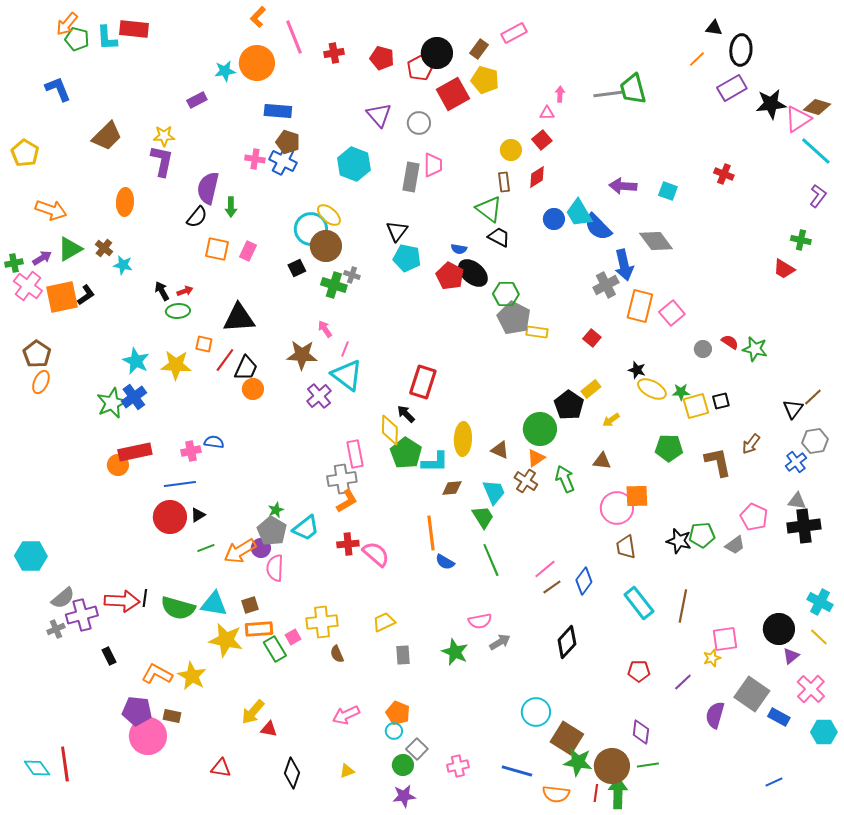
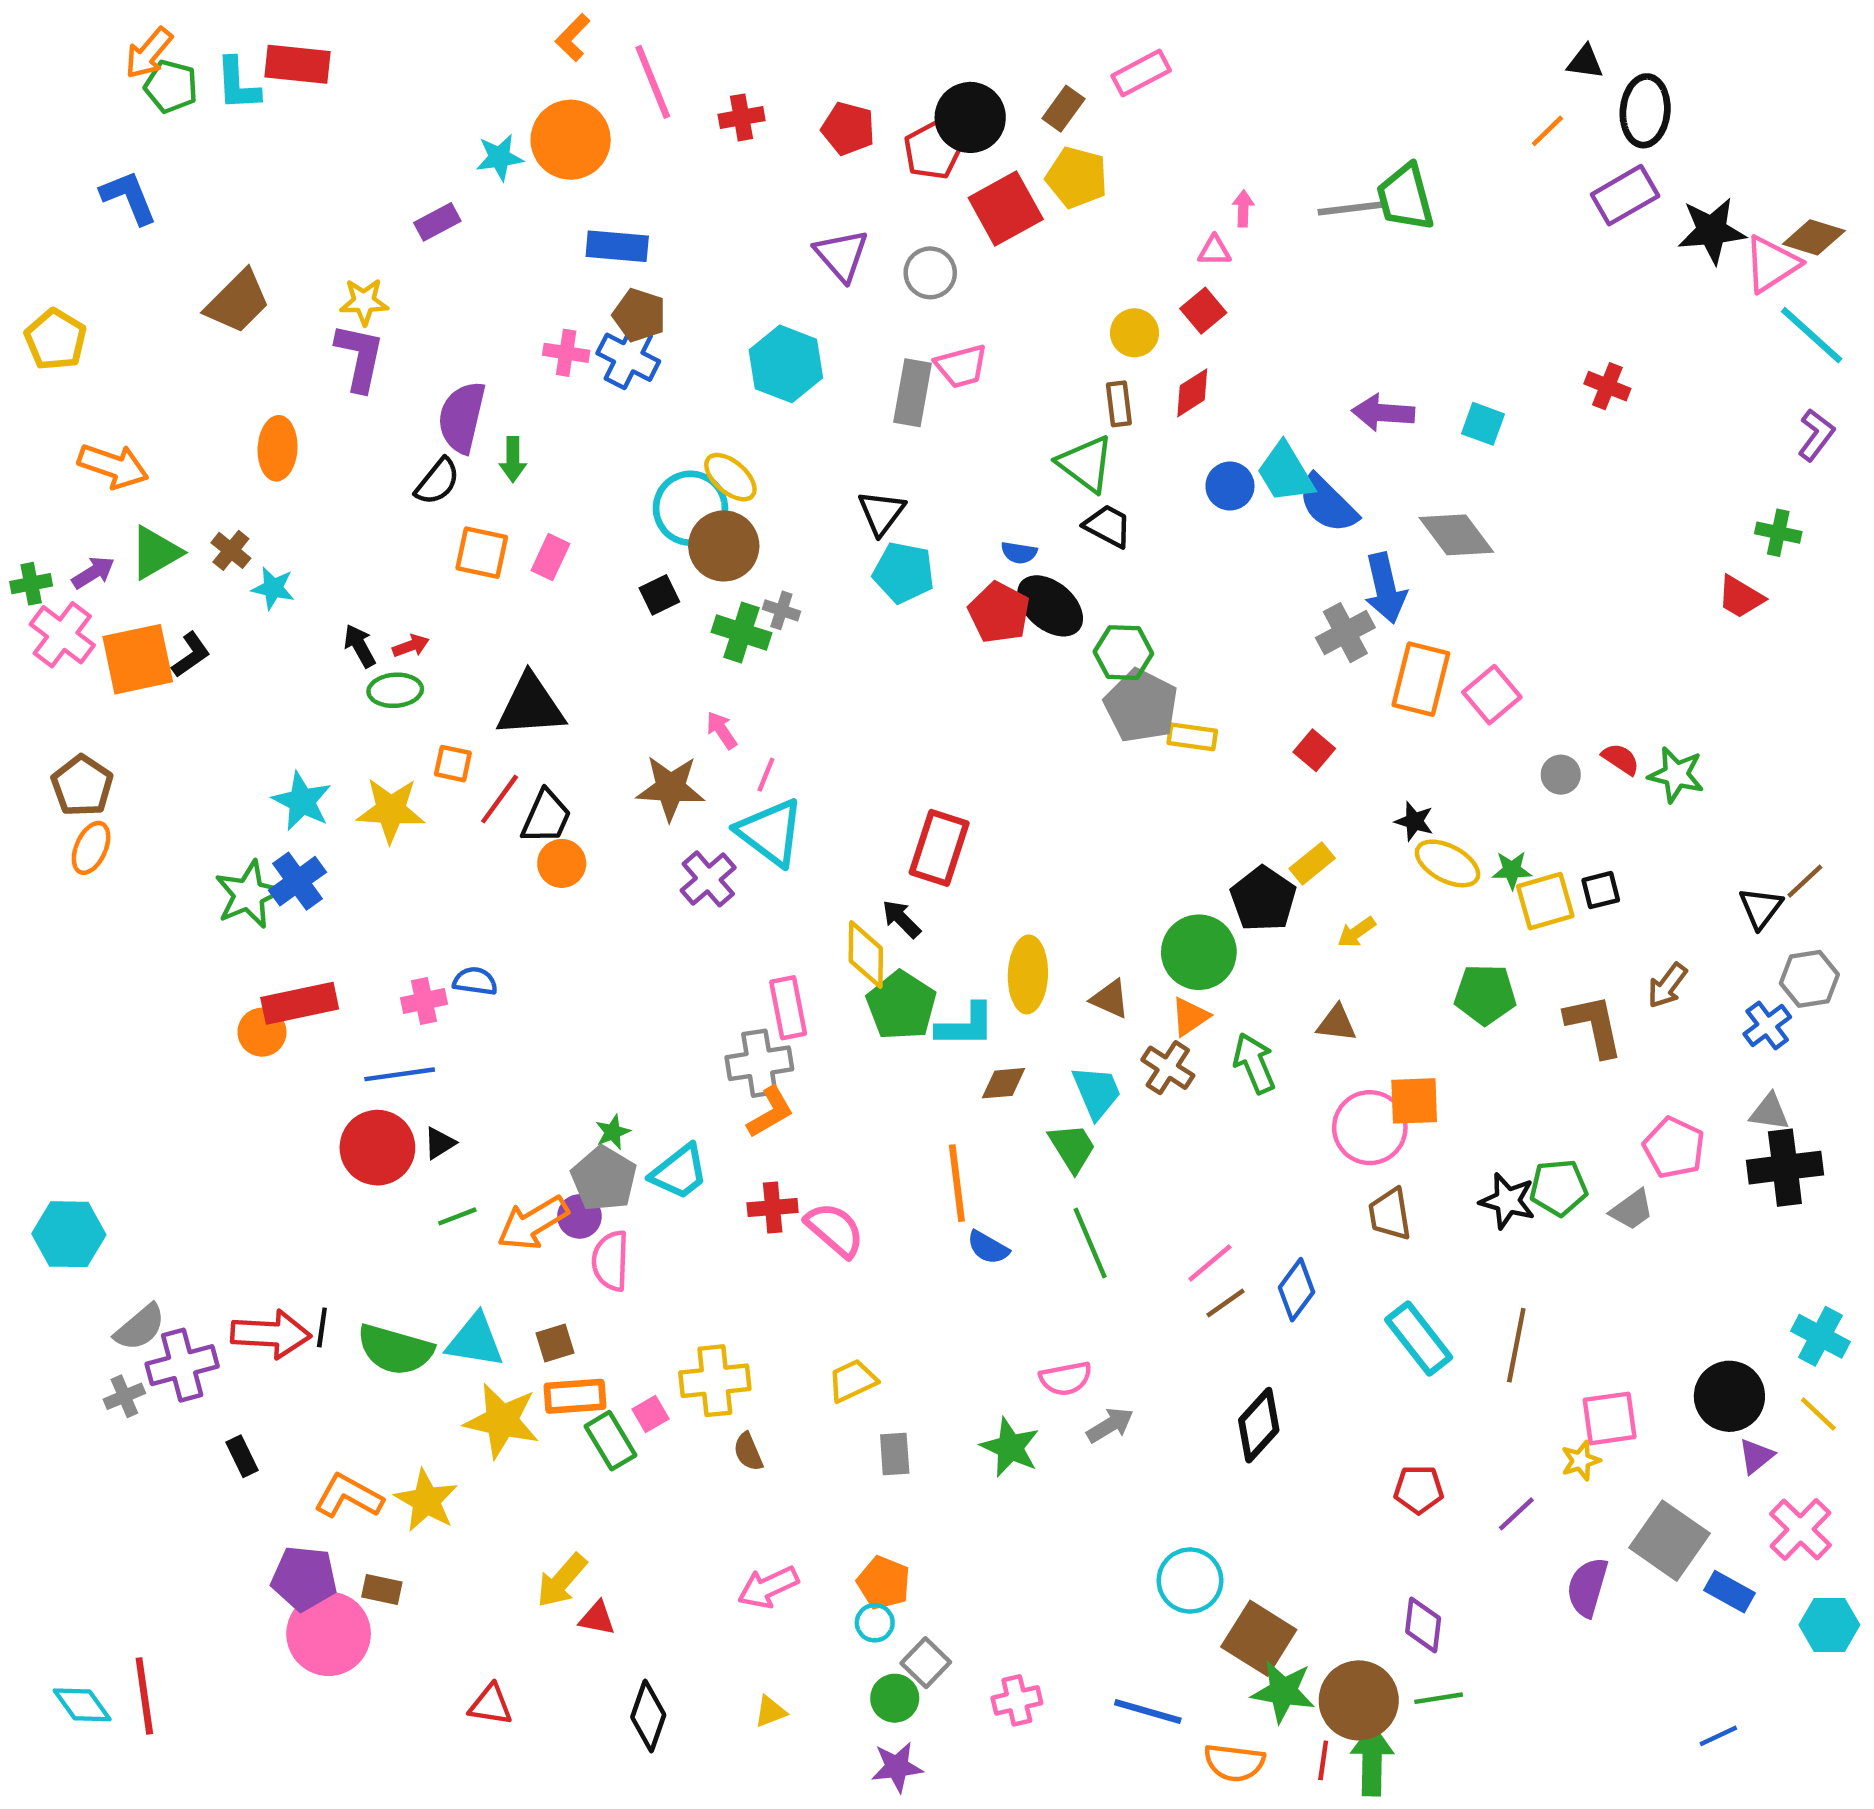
pink trapezoid: (433, 165) -> (961, 366), turned 75

